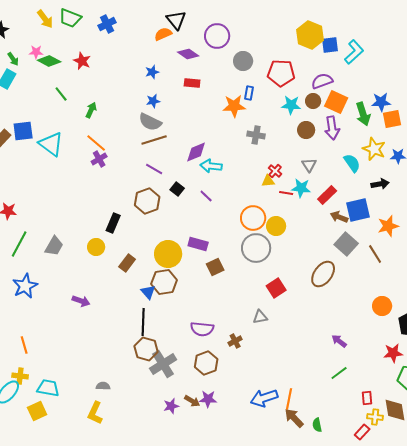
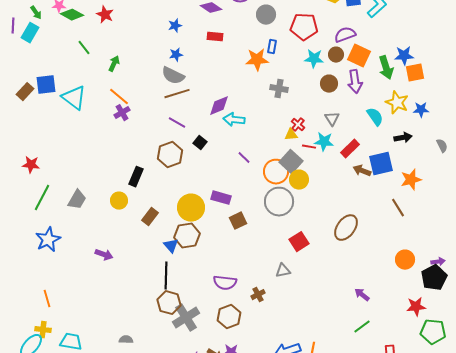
purple line: (206, 196) -> (244, 158), moved
gray square: (346, 244) -> (291, 162), moved

